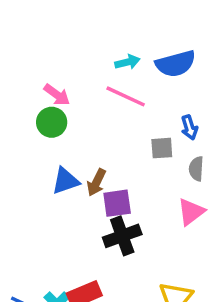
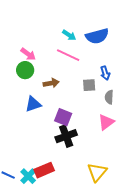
cyan arrow: (127, 62) -> (69, 35), turned 48
brown arrow: (96, 183) -> (51, 83), moved, turned -126
purple square: (117, 203) -> (63, 117), turned 30

